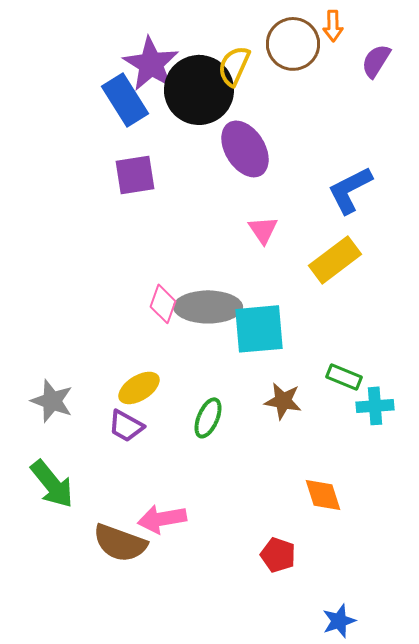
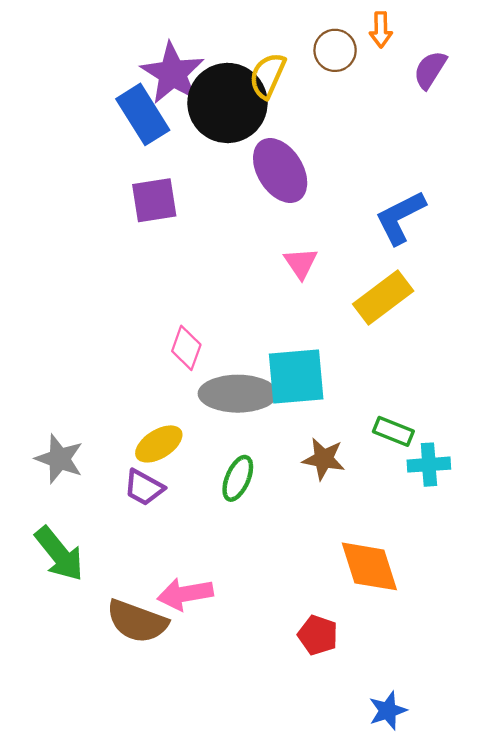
brown circle: (293, 44) -> (335, 50), size x0.7
gray ellipse: (208, 307) -> (238, 394), moved
orange diamond: (323, 495) -> (369, 566), size x1.4

